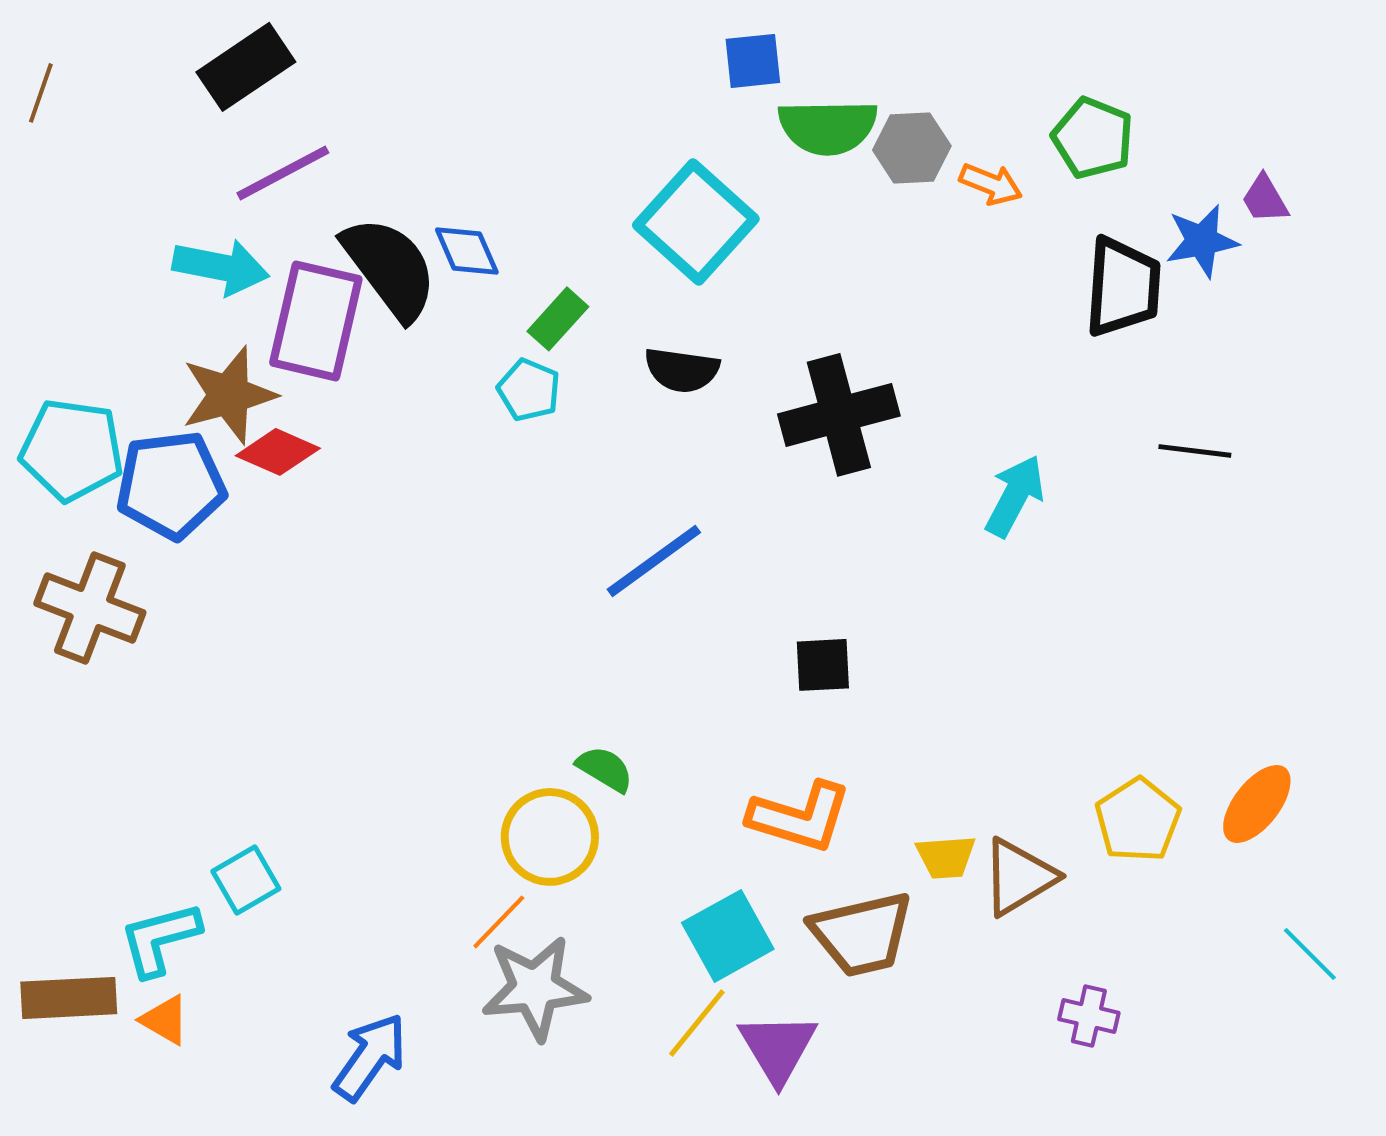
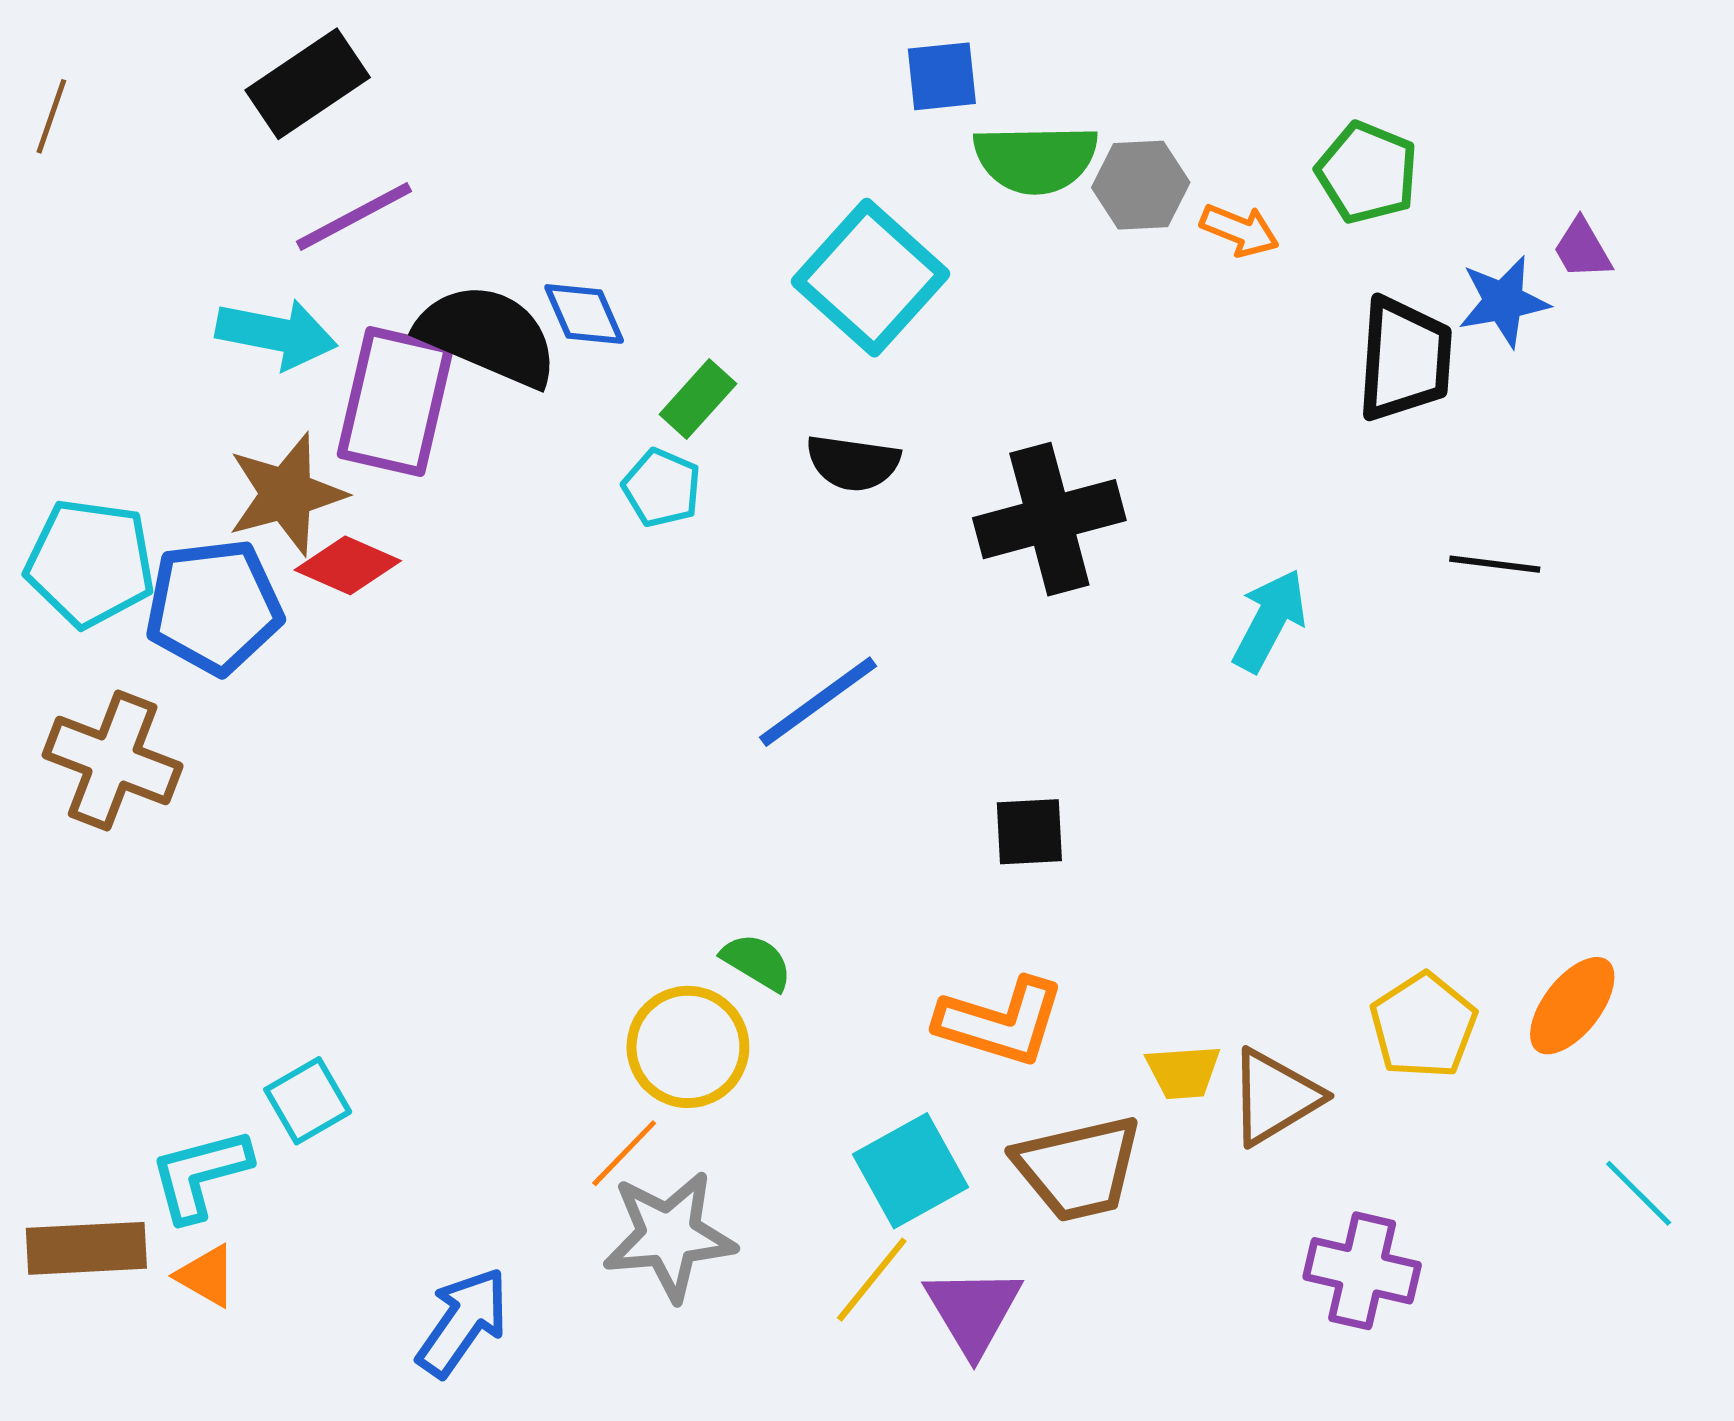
black semicircle: (390, 268) -> (488, 335), turned -30
purple cross: (1089, 1016) -> (1362, 1271), size x1.5

